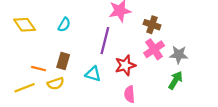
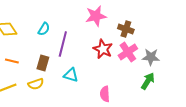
purple line: (105, 41) -> (63, 44), moved
red star: (125, 65) -> (103, 49), moved, turned -30
orange line: (39, 69) -> (12, 61), moved

